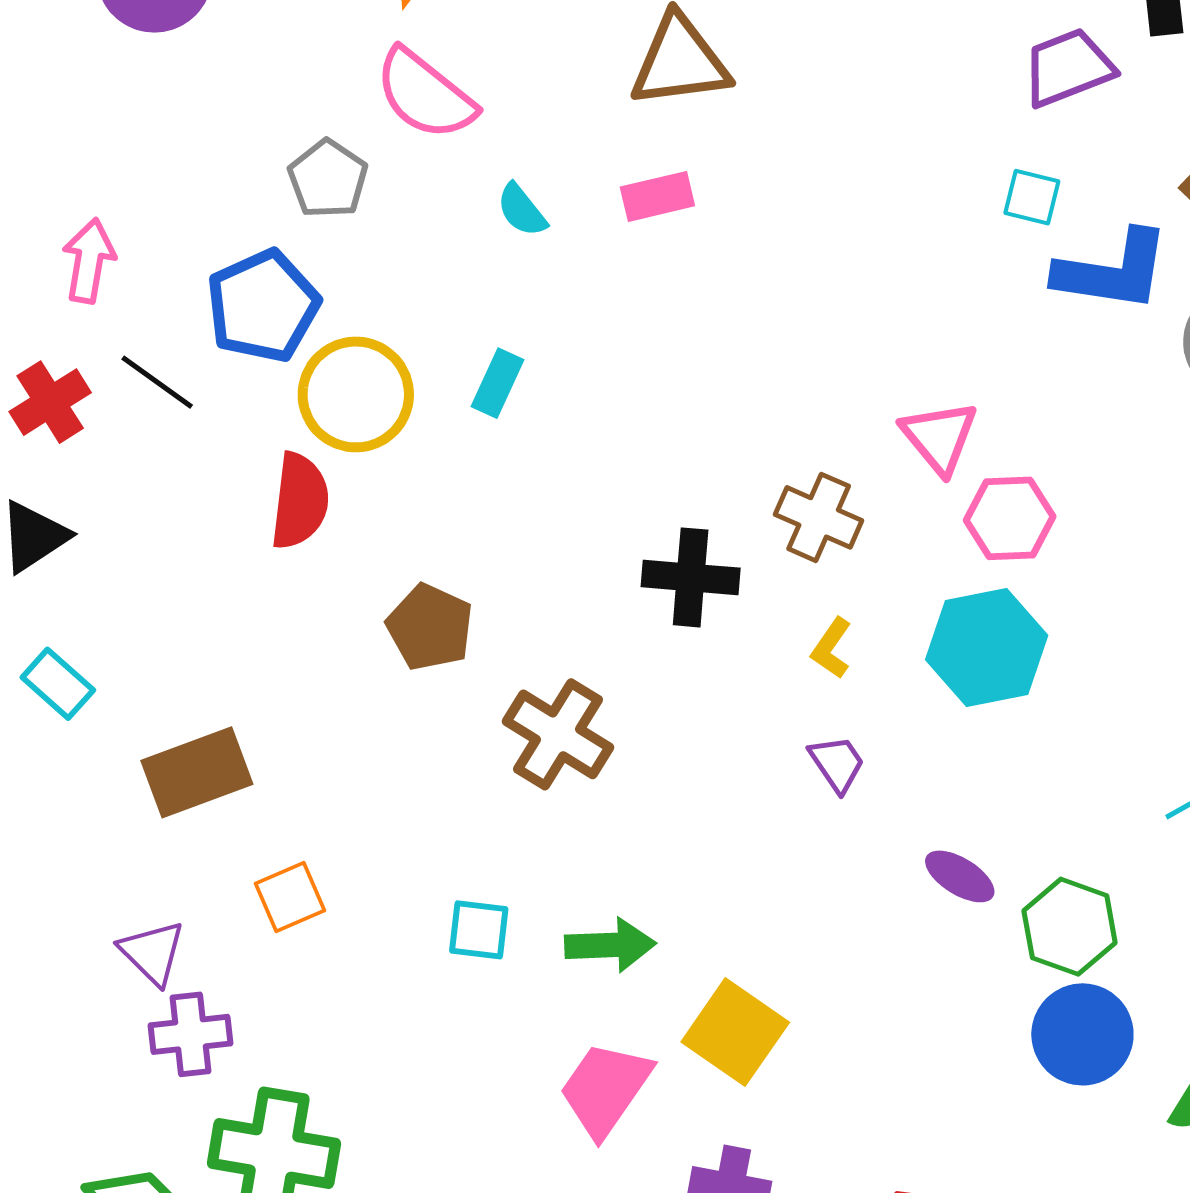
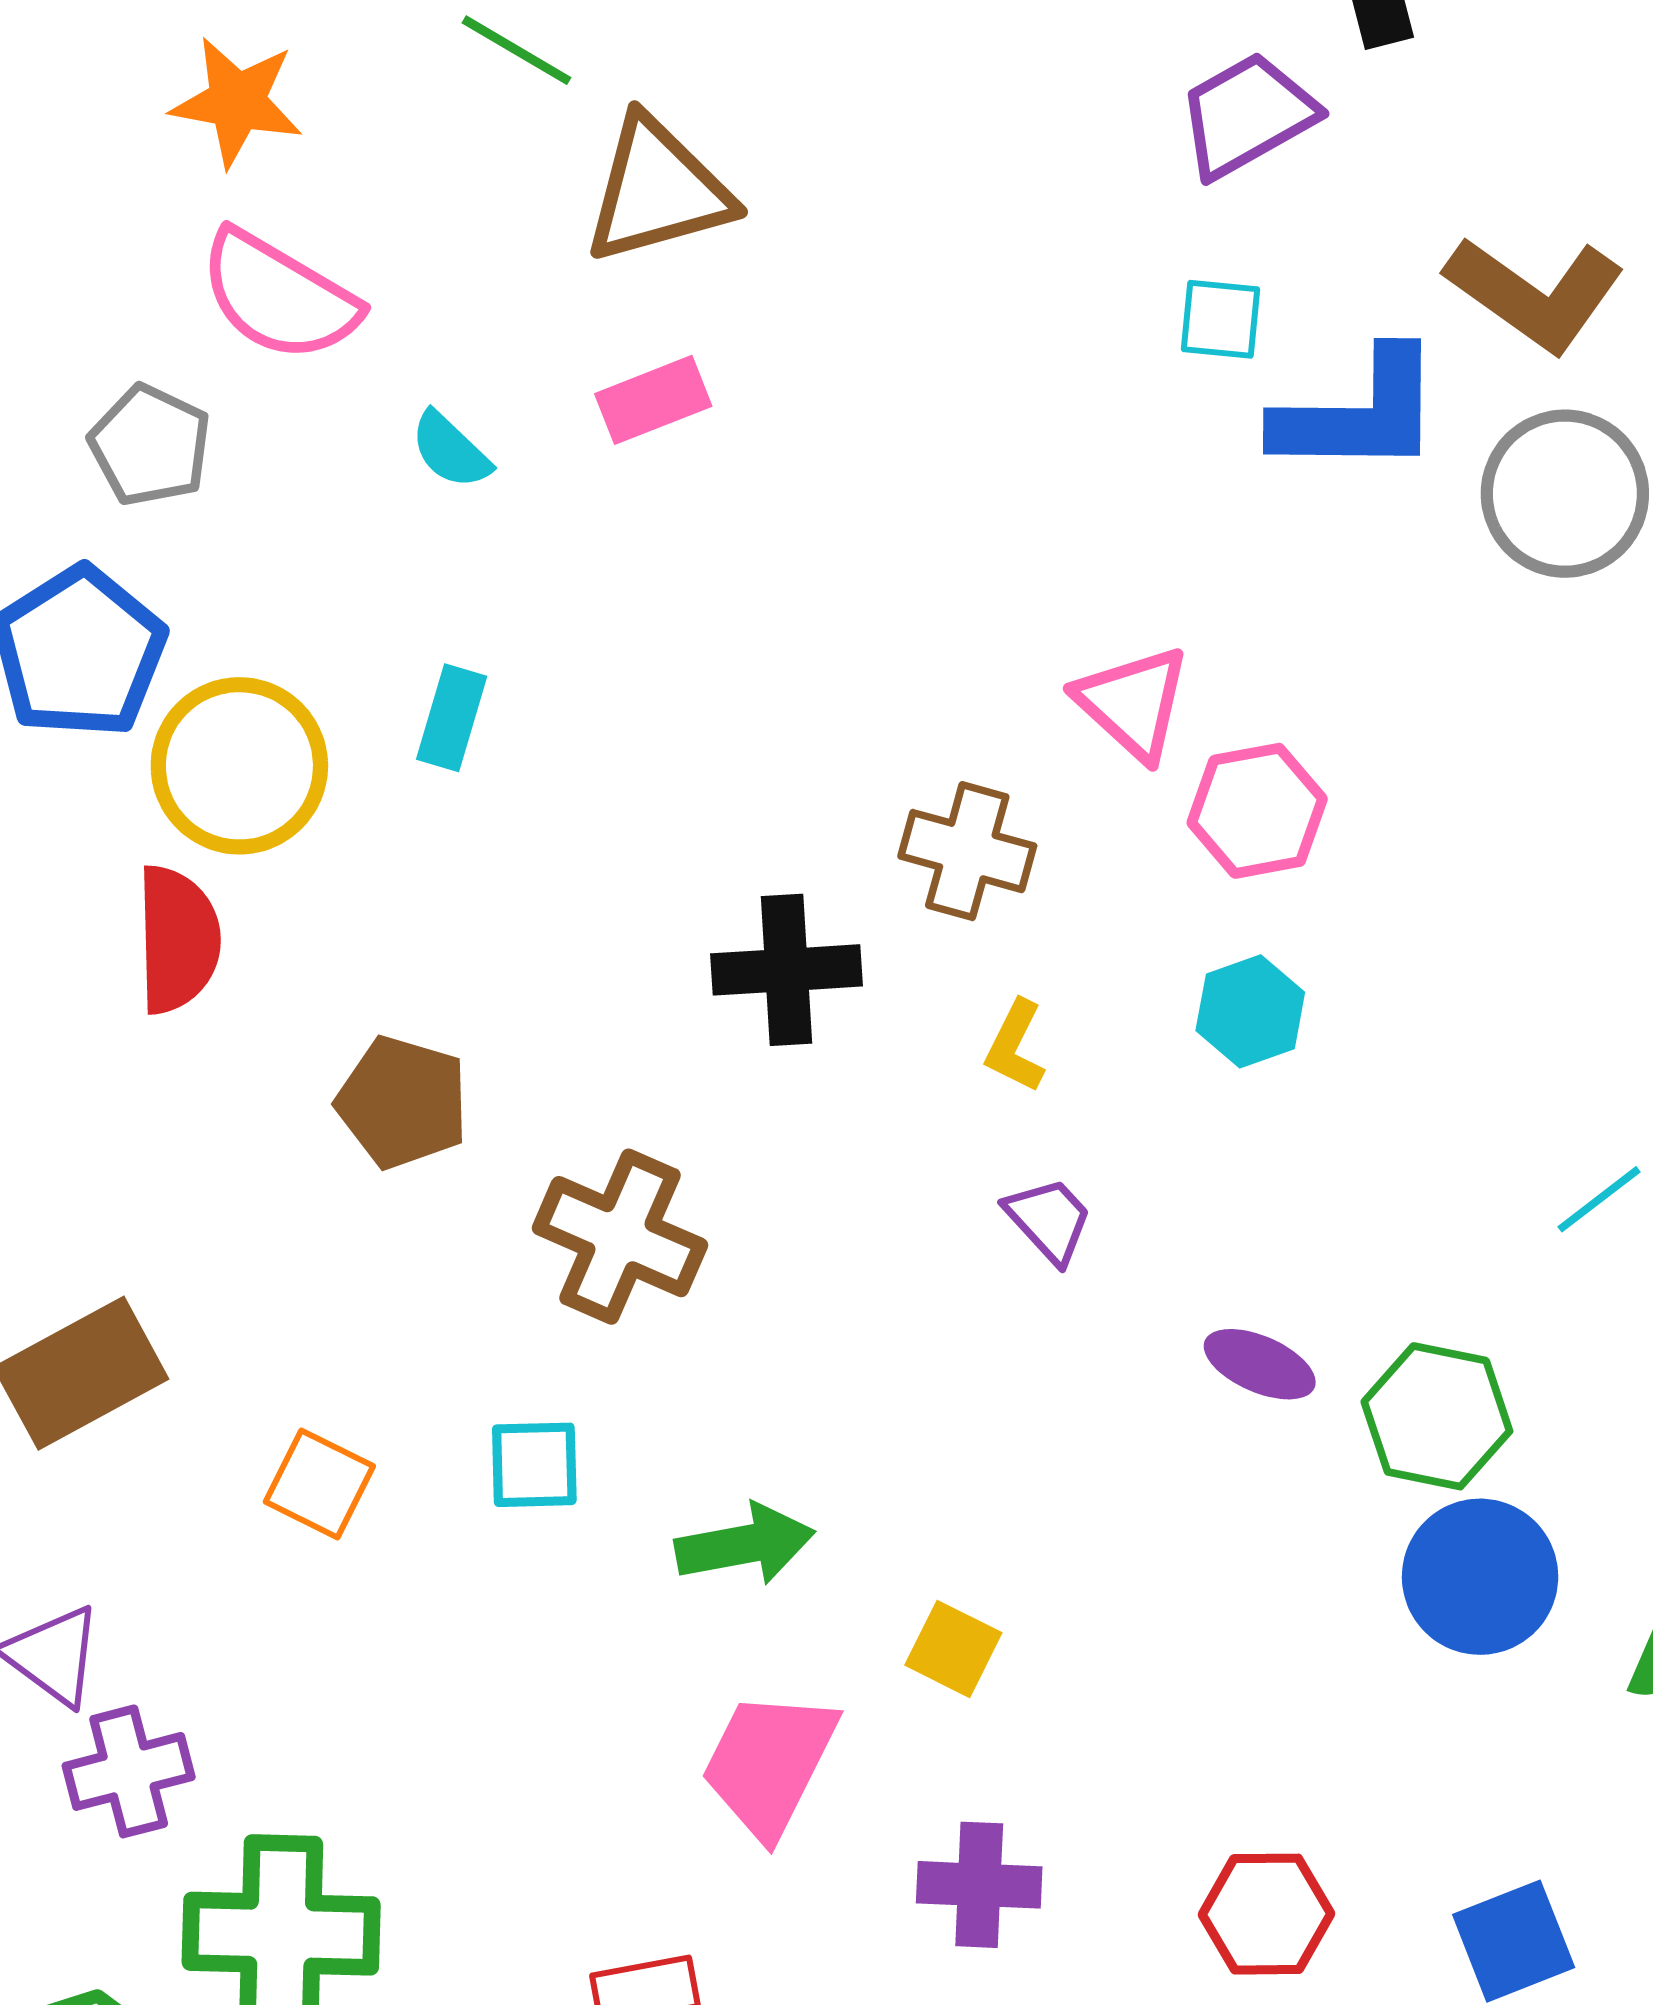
cyan hexagon: (987, 647) -> (1250, 1011), size x0.6
orange square: (290, 897) -> (319, 1484), moved, turned -32
cyan square: (479, 930) -> (534, 1465), moved
yellow square: (735, 1032) -> (953, 1649), size x0.6

